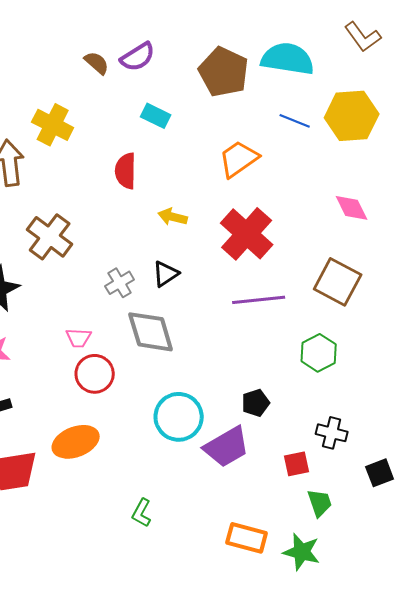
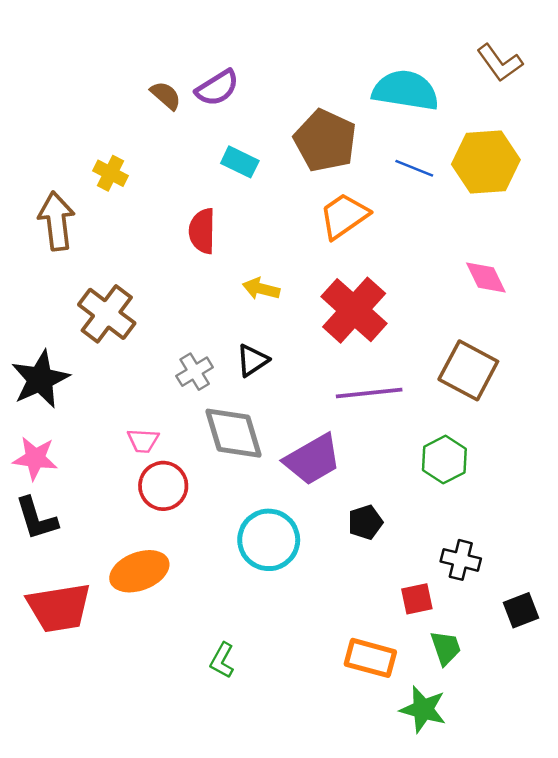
brown pentagon: (224, 72) -> (325, 141), moved
yellow cross: (53, 125) -> (110, 173), size x0.7
purple trapezoid: (227, 447) -> (313, 460), moved
orange rectangle: (247, 538) -> (370, 658), moved

